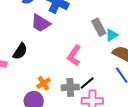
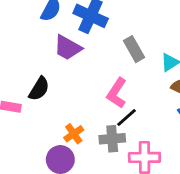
gray rectangle: (99, 27) -> (134, 49), moved
black line: (87, 83) -> (127, 117), moved

